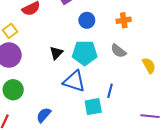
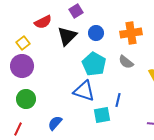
orange cross: (124, 20) -> (131, 33), size x1.5
black triangle: (56, 53) -> (67, 36), moved, size x1.5
cyan pentagon: (85, 53) -> (94, 64), turned 30

